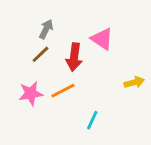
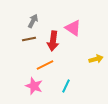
brown line: (41, 54) -> (29, 39), turned 32
pink star: (31, 93) -> (34, 86), moved, turned 30

